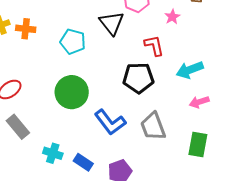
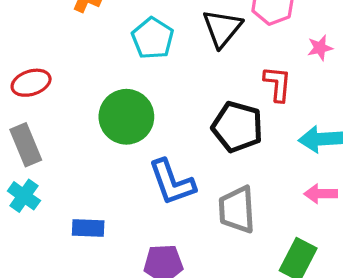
cyan cross: (53, 153) -> (24, 196), moved
blue rectangle: (83, 162) -> (88, 228), moved, turned -48

